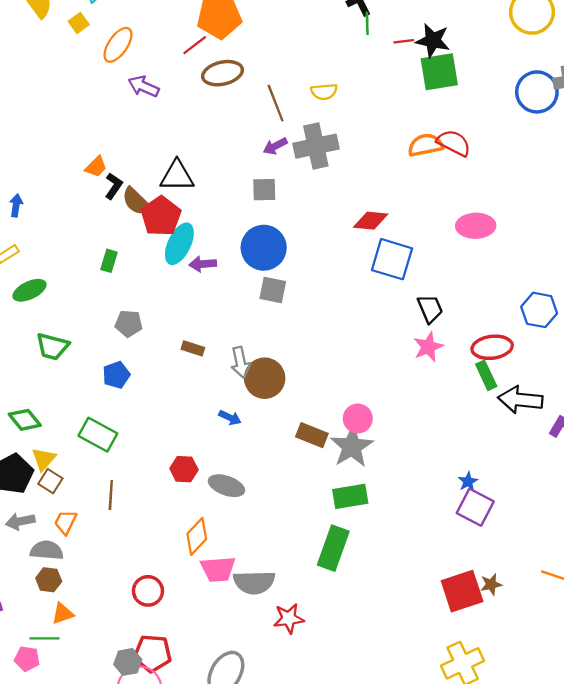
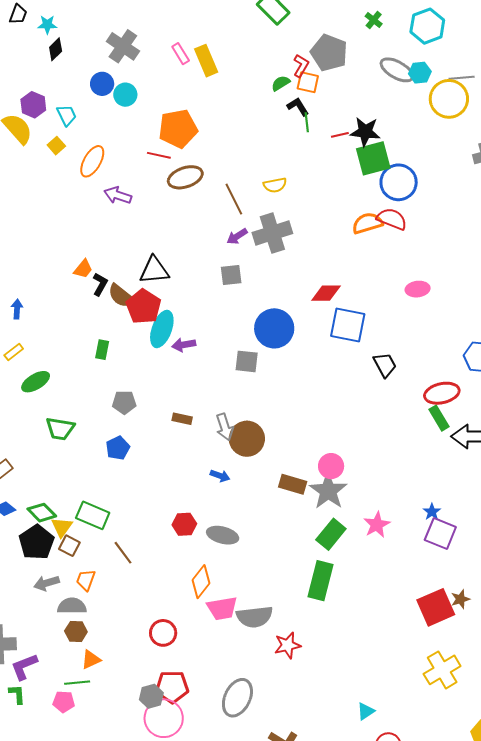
red line: (195, 45) -> (159, 155), turned 55
blue circle: (537, 92) -> (399, 182), moved
pink ellipse: (476, 226) -> (418, 289), size x0.7
blue circle: (264, 248) -> (274, 328), moved
pink star: (428, 347) -> (377, 525), moved
green diamond: (25, 420) -> (42, 513), moved
green rectangle: (98, 435) -> (93, 515), moved
brown line: (111, 495) -> (123, 553), turned -35
green rectangle: (350, 496) -> (331, 534), turned -36

